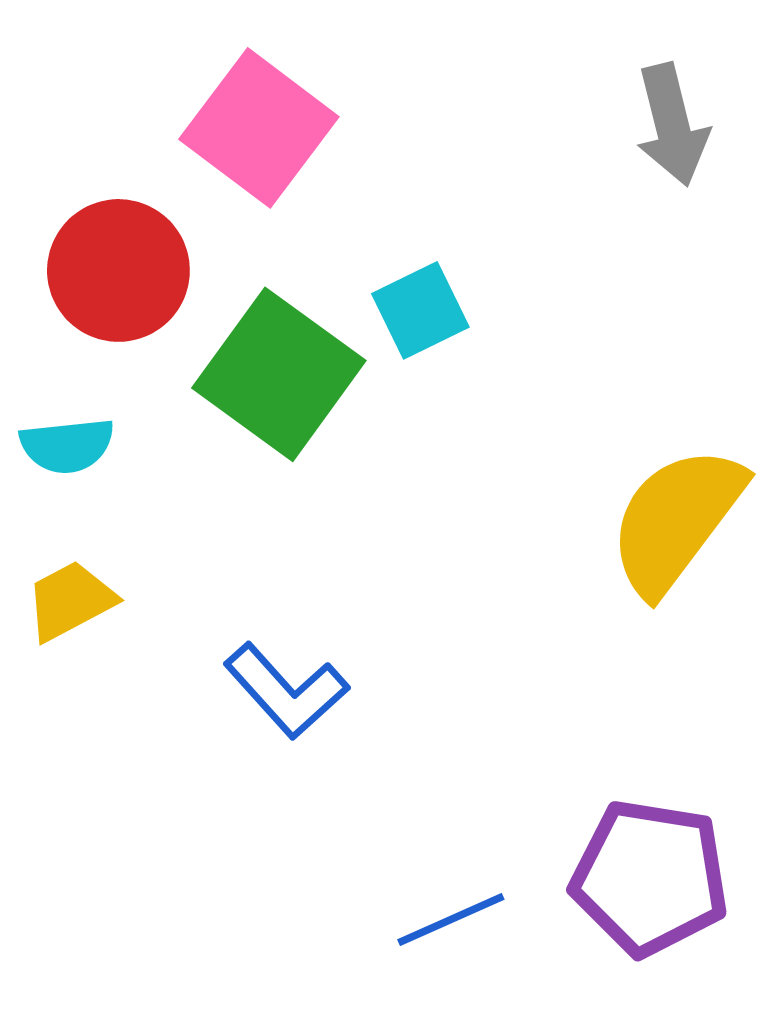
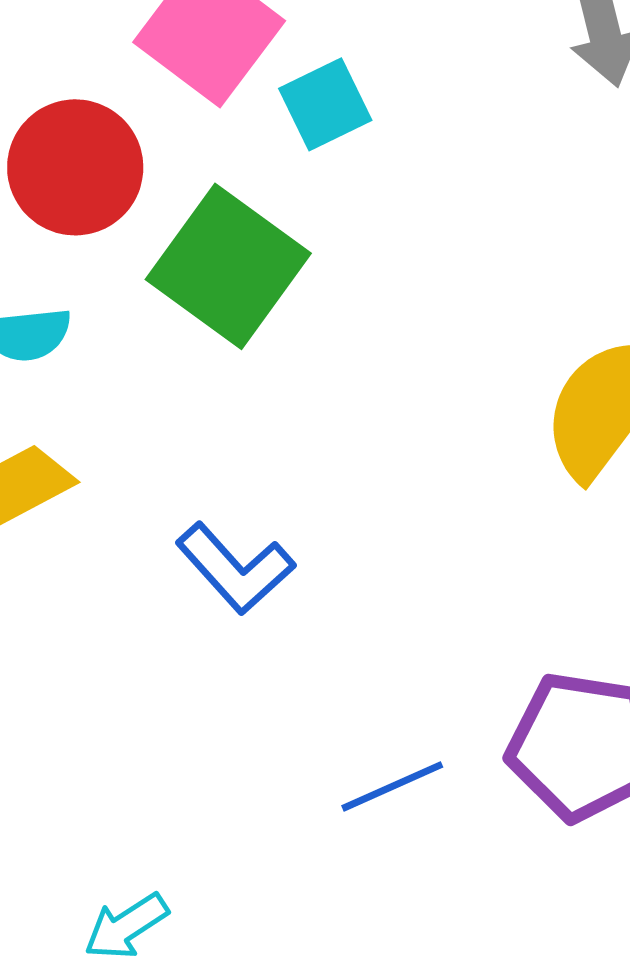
cyan square: (420, 310) -> (325, 104), moved

